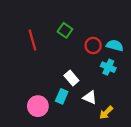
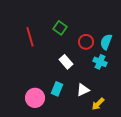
cyan semicircle: (115, 45) -> (106, 42), turned -84
white rectangle: (71, 78) -> (66, 62), moved
white triangle: (90, 97) -> (83, 90), turned -48

